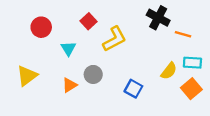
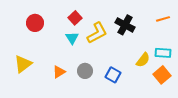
black cross: (158, 18) -> (125, 25), moved
orange line: (183, 34) -> (163, 19), moved, turned -32
cyan triangle: (68, 48) -> (72, 38), moved
gray circle: (93, 74) -> (85, 71), moved

